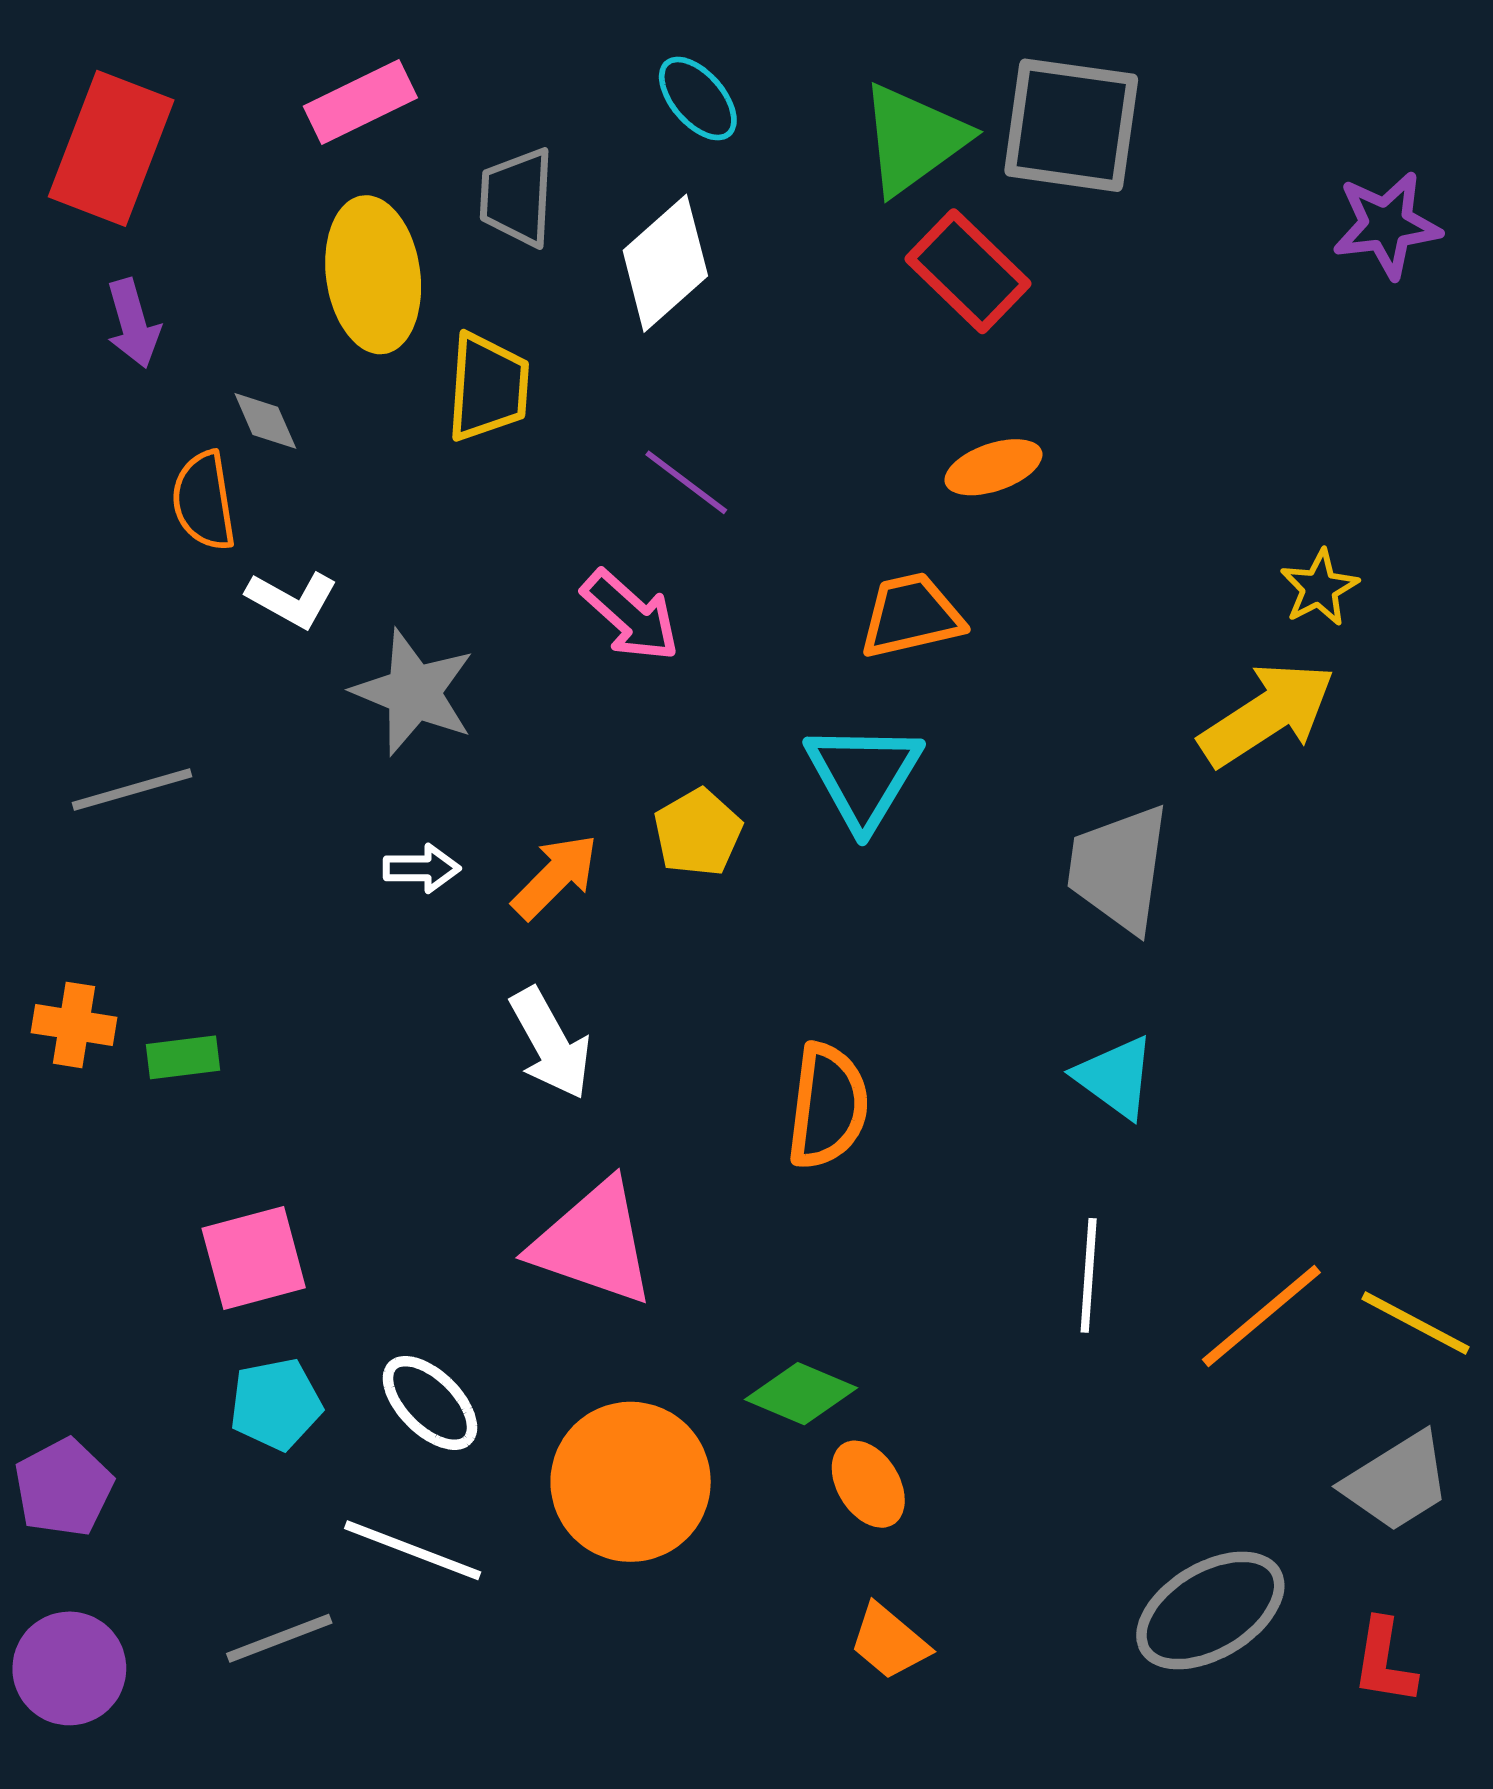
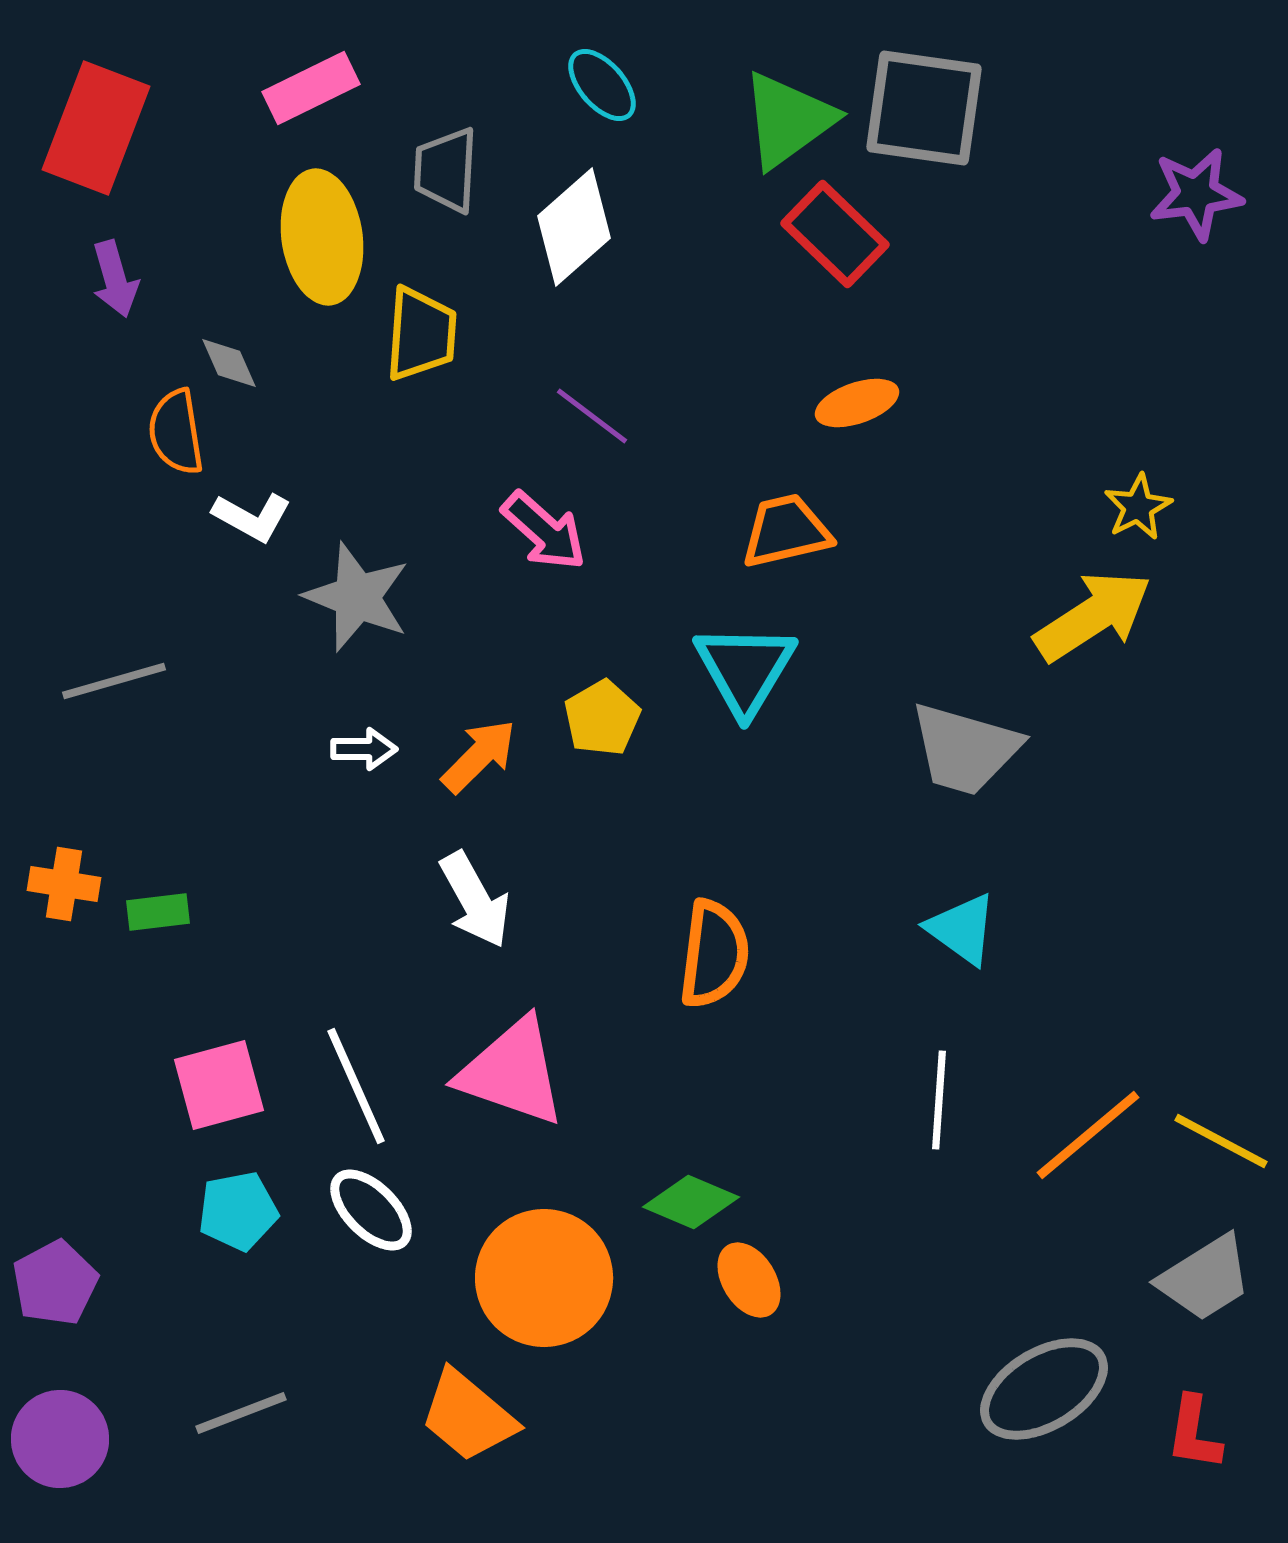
gray trapezoid: (1119, 868) -> (965, 749), turned -82
white line: (413, 1550) -> (356, 1086), moved, turned 45
orange trapezoid: (889, 1642) -> (468, 1416), moved, size x1.4

